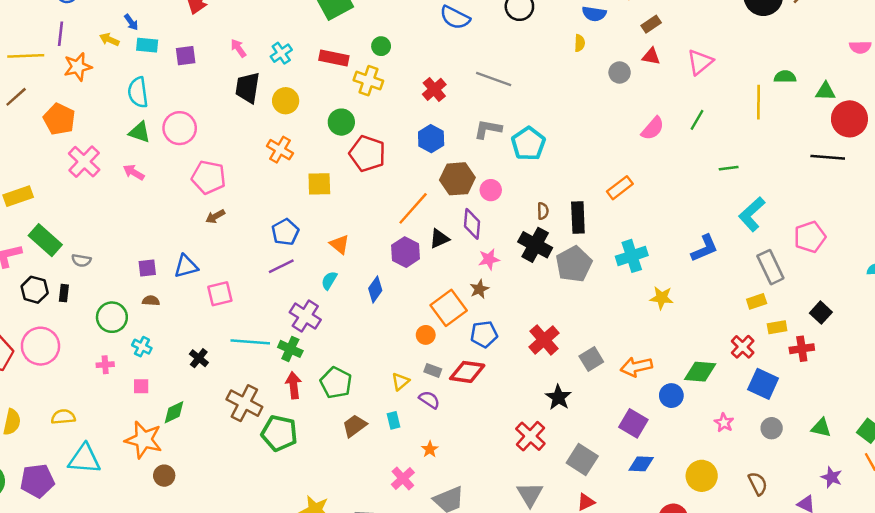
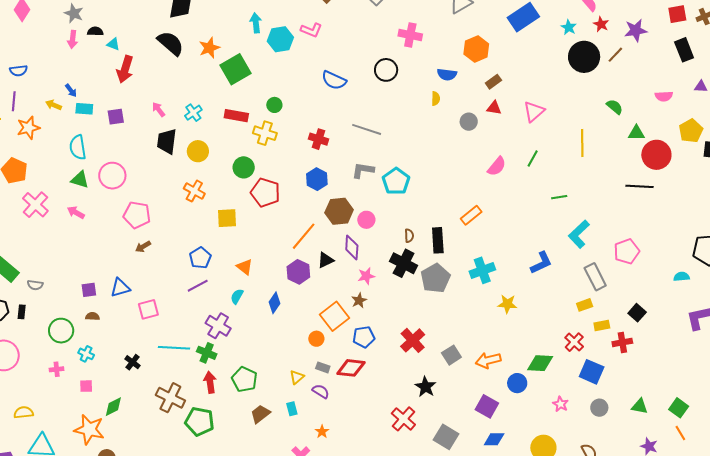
green semicircle: (785, 77) -> (615, 107), moved, turned 42
red cross: (434, 89) -> (318, 139), turned -30

